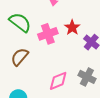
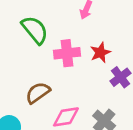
brown semicircle: (20, 57) -> (38, 93), moved

